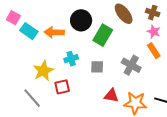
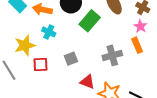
cyan cross: (71, 59) -> (49, 32), moved, turned 32
gray cross: (131, 65) -> (112, 55), turned 36
gray square: (97, 67) -> (71, 59), moved, turned -32

